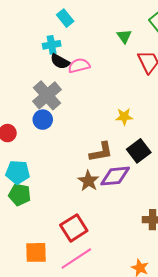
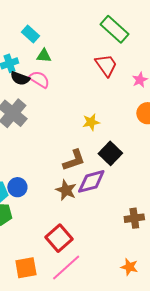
cyan rectangle: (65, 18) -> (31, 34), moved
green triangle: (124, 36) -> (44, 56), moved, turned -42
pink semicircle: (79, 66) -> (39, 79), turned 55
blue circle: (43, 120) -> (17, 187), moved

